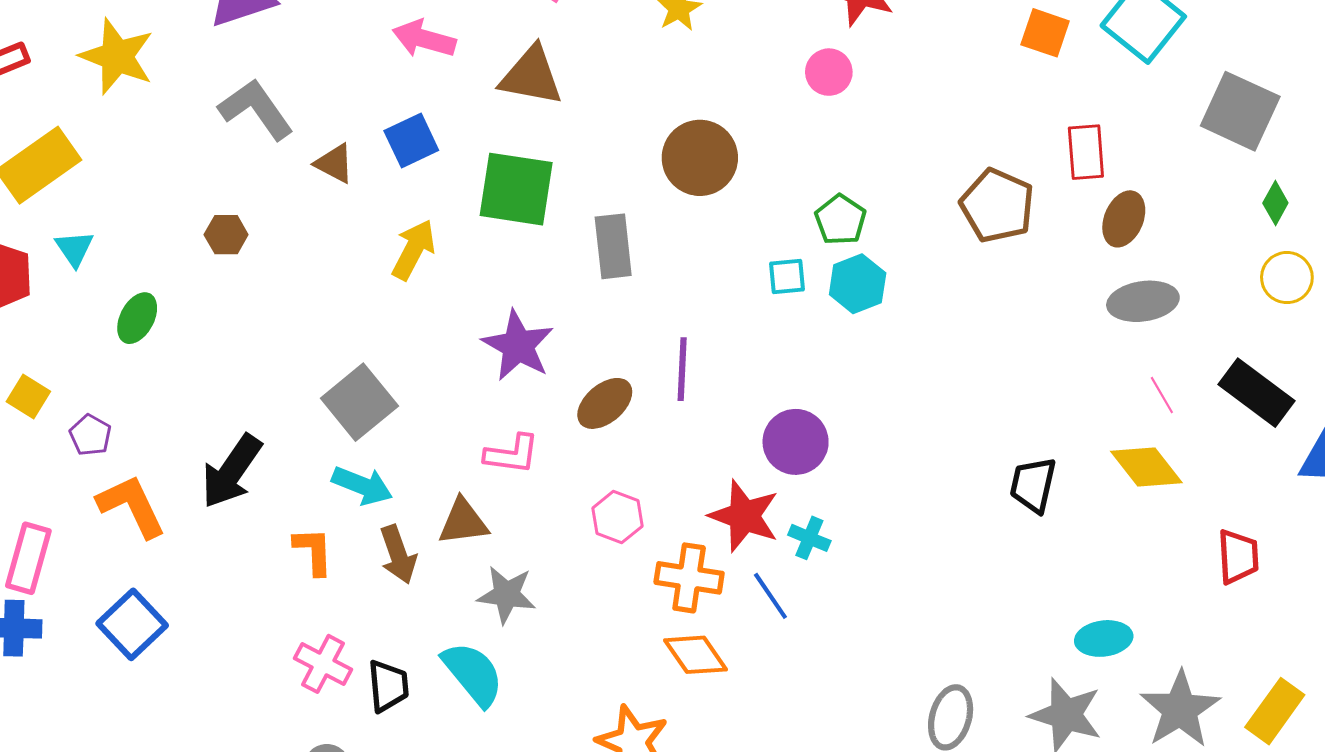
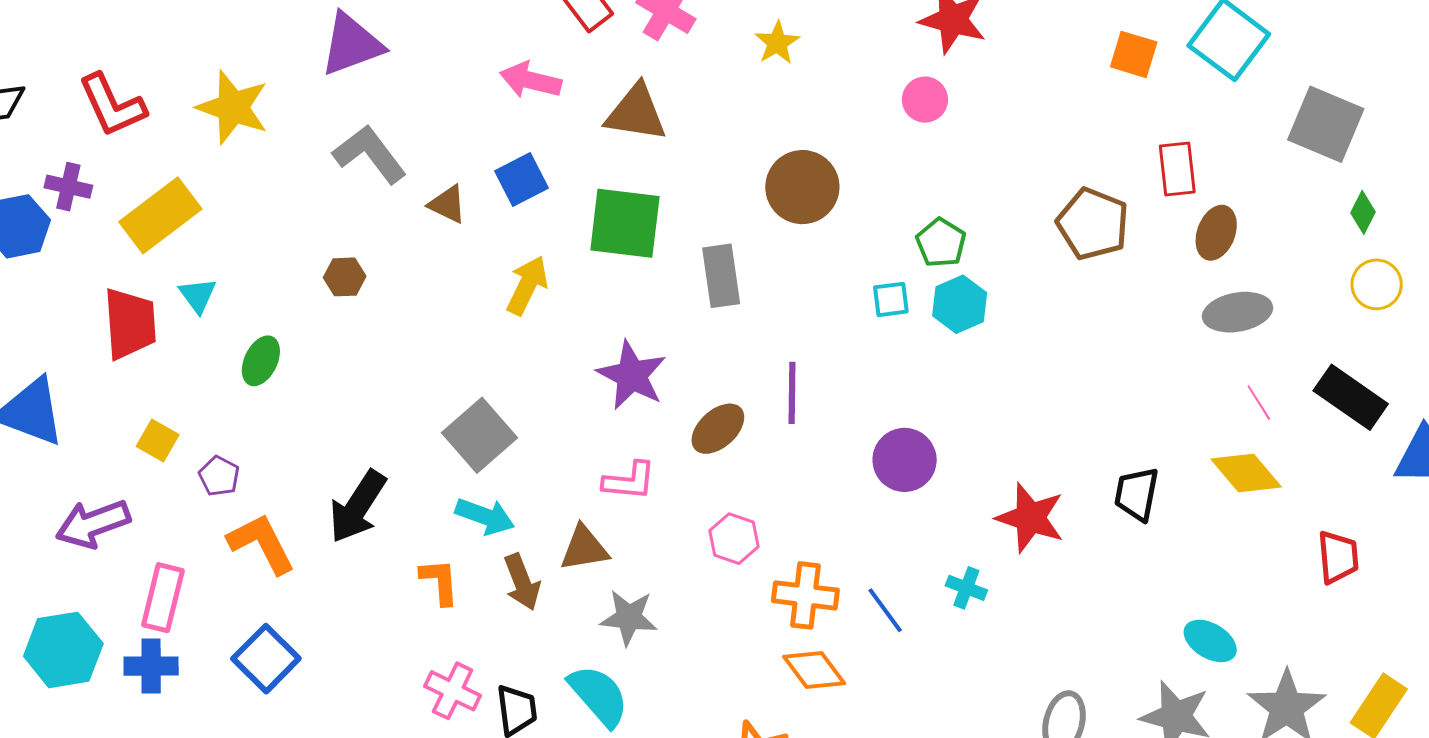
red star: (744, 516) -> (1030, 518), moved
cyan cross: (809, 538) -> (966, 588), moved
cyan ellipse: (1104, 638) -> (1210, 641), turned 40

